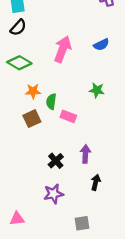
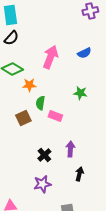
orange star: (33, 91) -> (29, 85), moved

